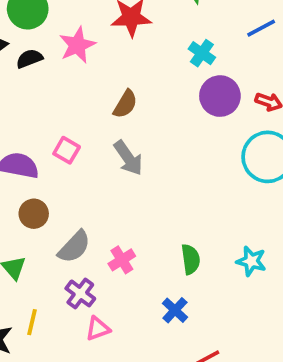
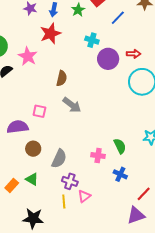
pink cross: (122, 260) -> (98, 156), moved, turned -32
yellow line: (32, 322) -> (64, 201), moved

